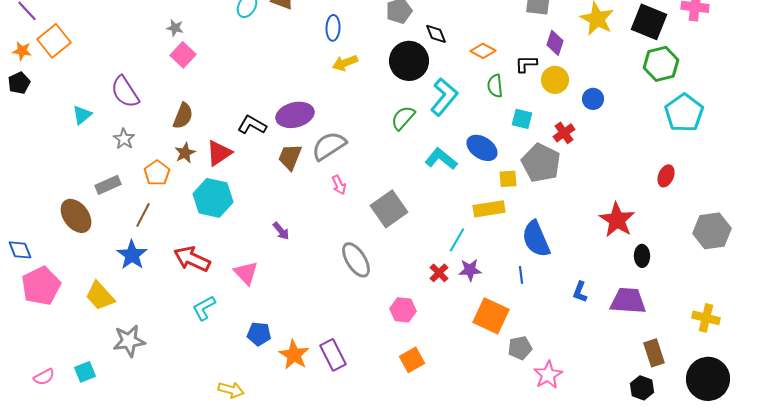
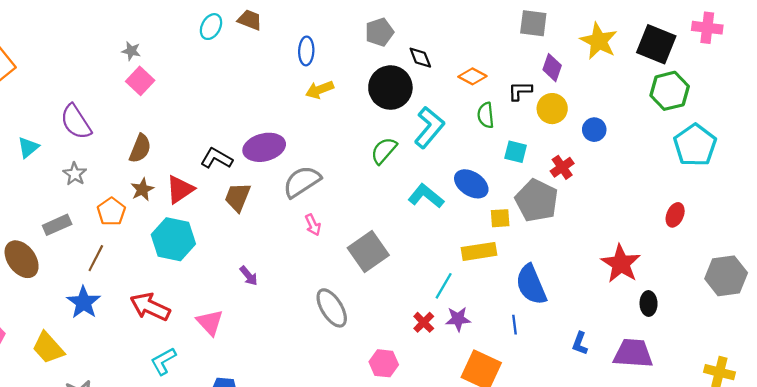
brown trapezoid: (290, 157) -> (238, 197), moved

